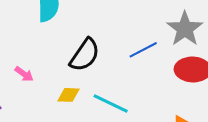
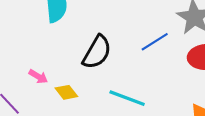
yellow diamond: (68, 95) -> (66, 92), moved, turned 55

